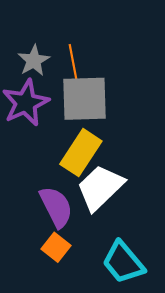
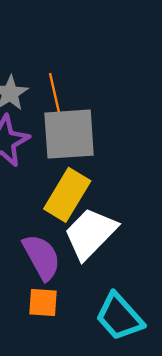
orange square: (56, 247) -> (43, 302), turned -32

